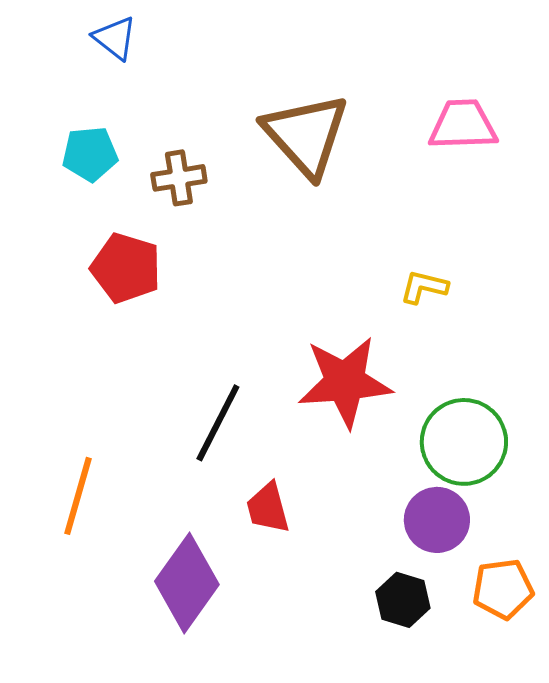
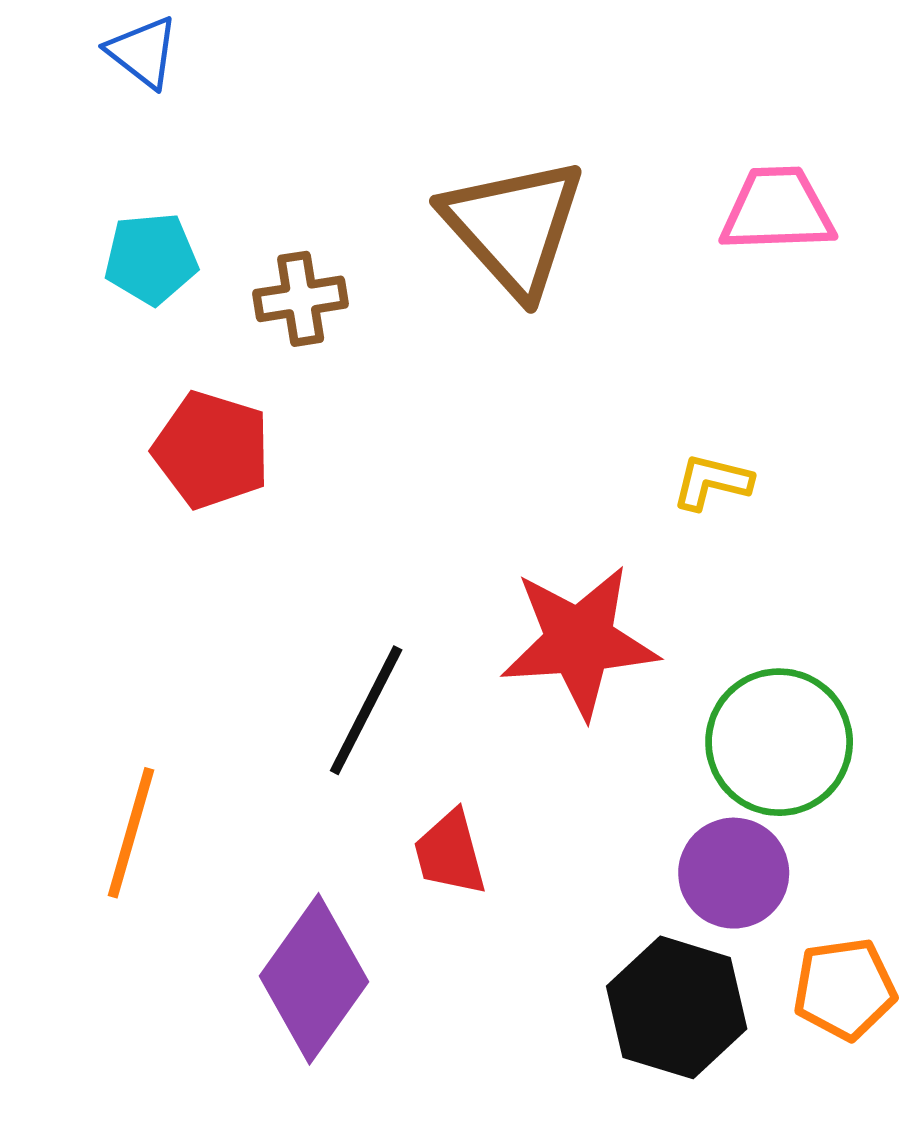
blue triangle: (115, 38) -> (143, 52), moved
black hexagon: (403, 600) -> (677, 1007), size x1.5

